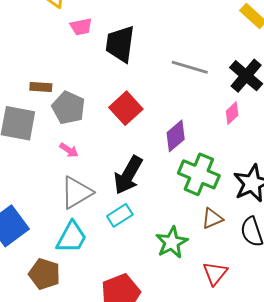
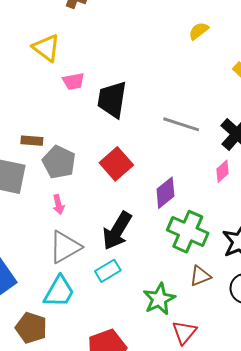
pink arrow: (69, 150) -> (58, 204), turned 42
red triangle: (215, 273) -> (184, 332), moved

